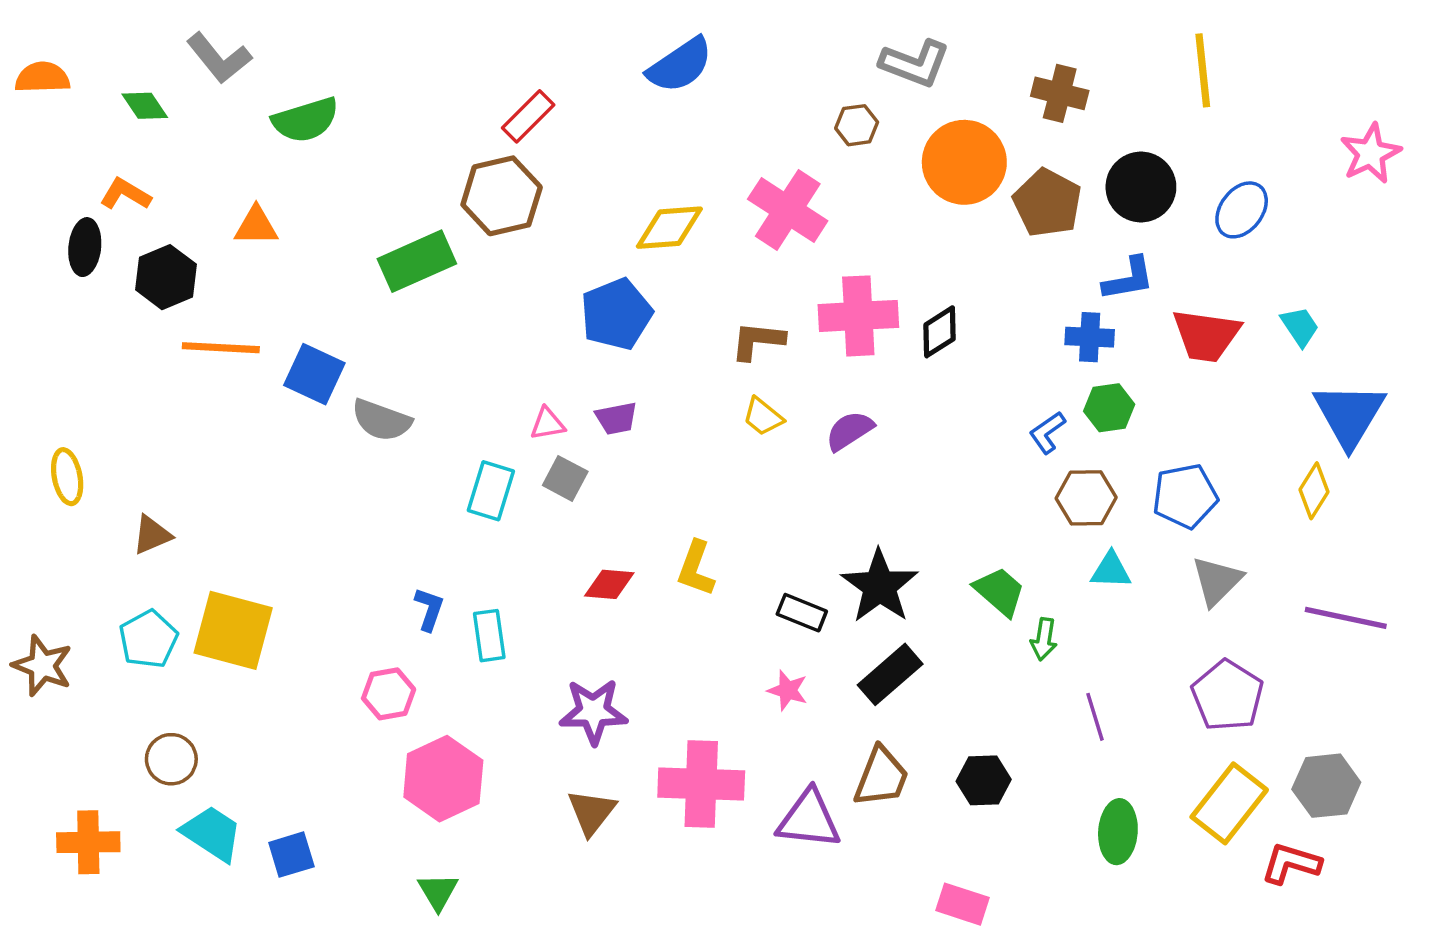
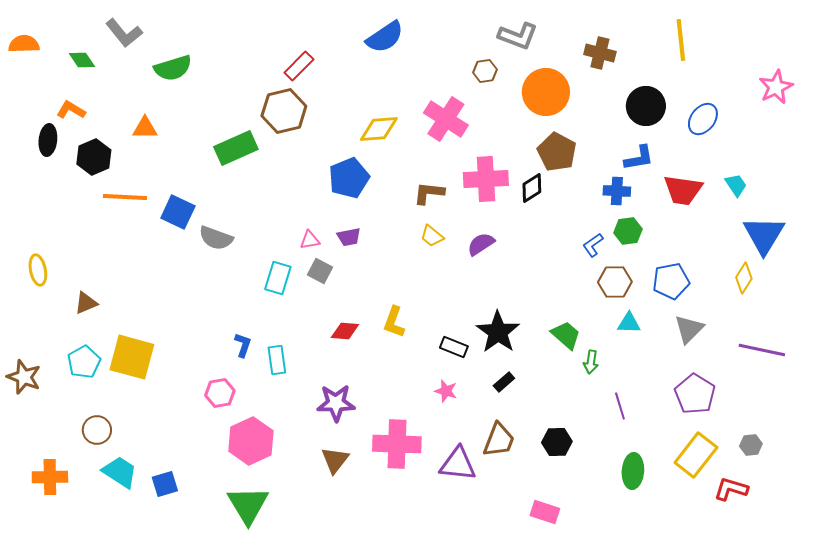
brown pentagon: (1047, 203) -> (557, 152), moved
black rectangle: (890, 674) -> (504, 382), size x0.6
gray hexagon: (1326, 786) -> (751, 445), size x0.6
green triangle: (438, 892) -> (248, 505), size x1.8

